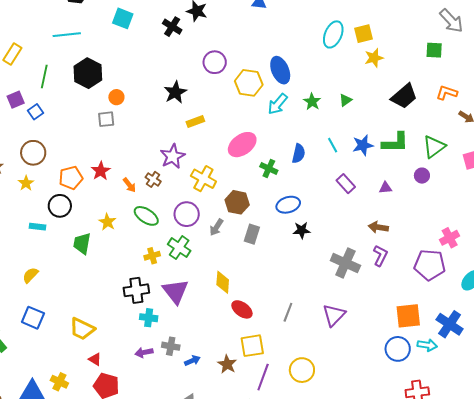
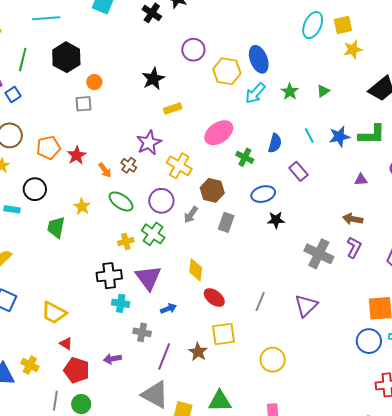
orange pentagon: (71, 178) -> (48, 148), moved
purple rectangle: (346, 184) -> (298, 171), moved
purple arrow: (144, 352) -> (112, 359), moved
blue arrow: (192, 361) -> (168, 309), moved
purple line: (263, 377) -> (164, 356), moved

